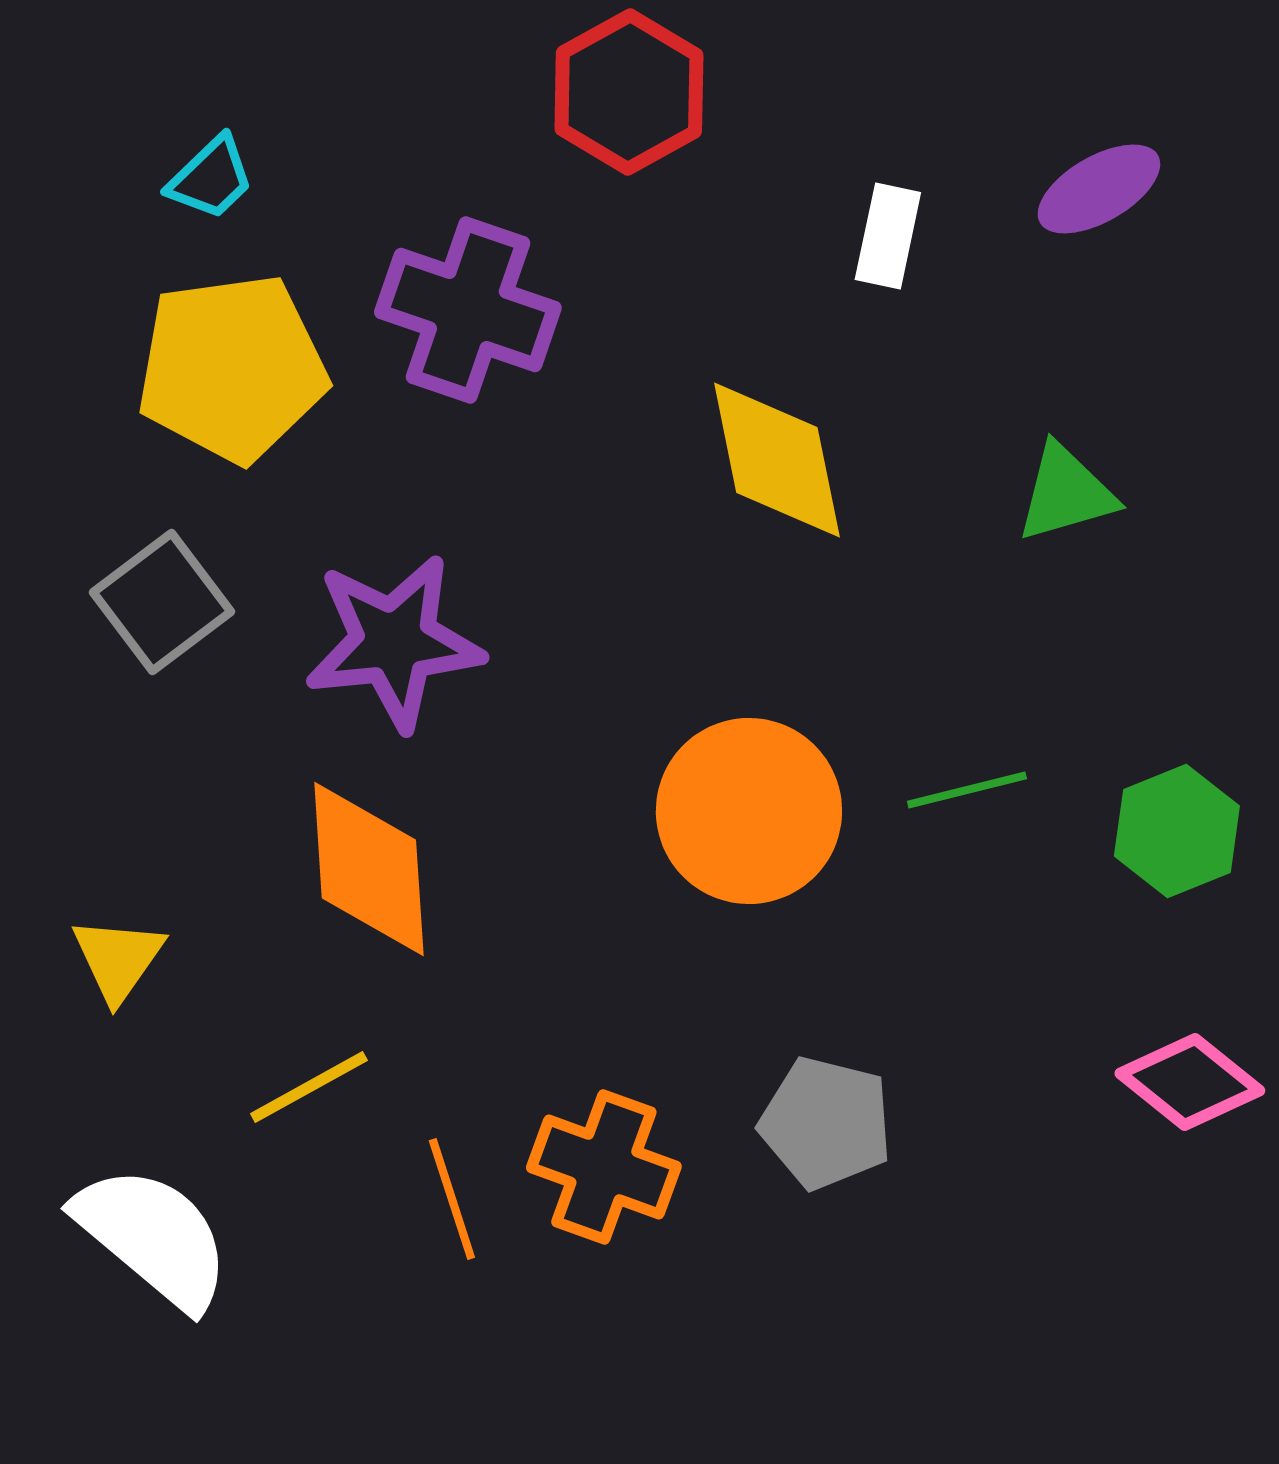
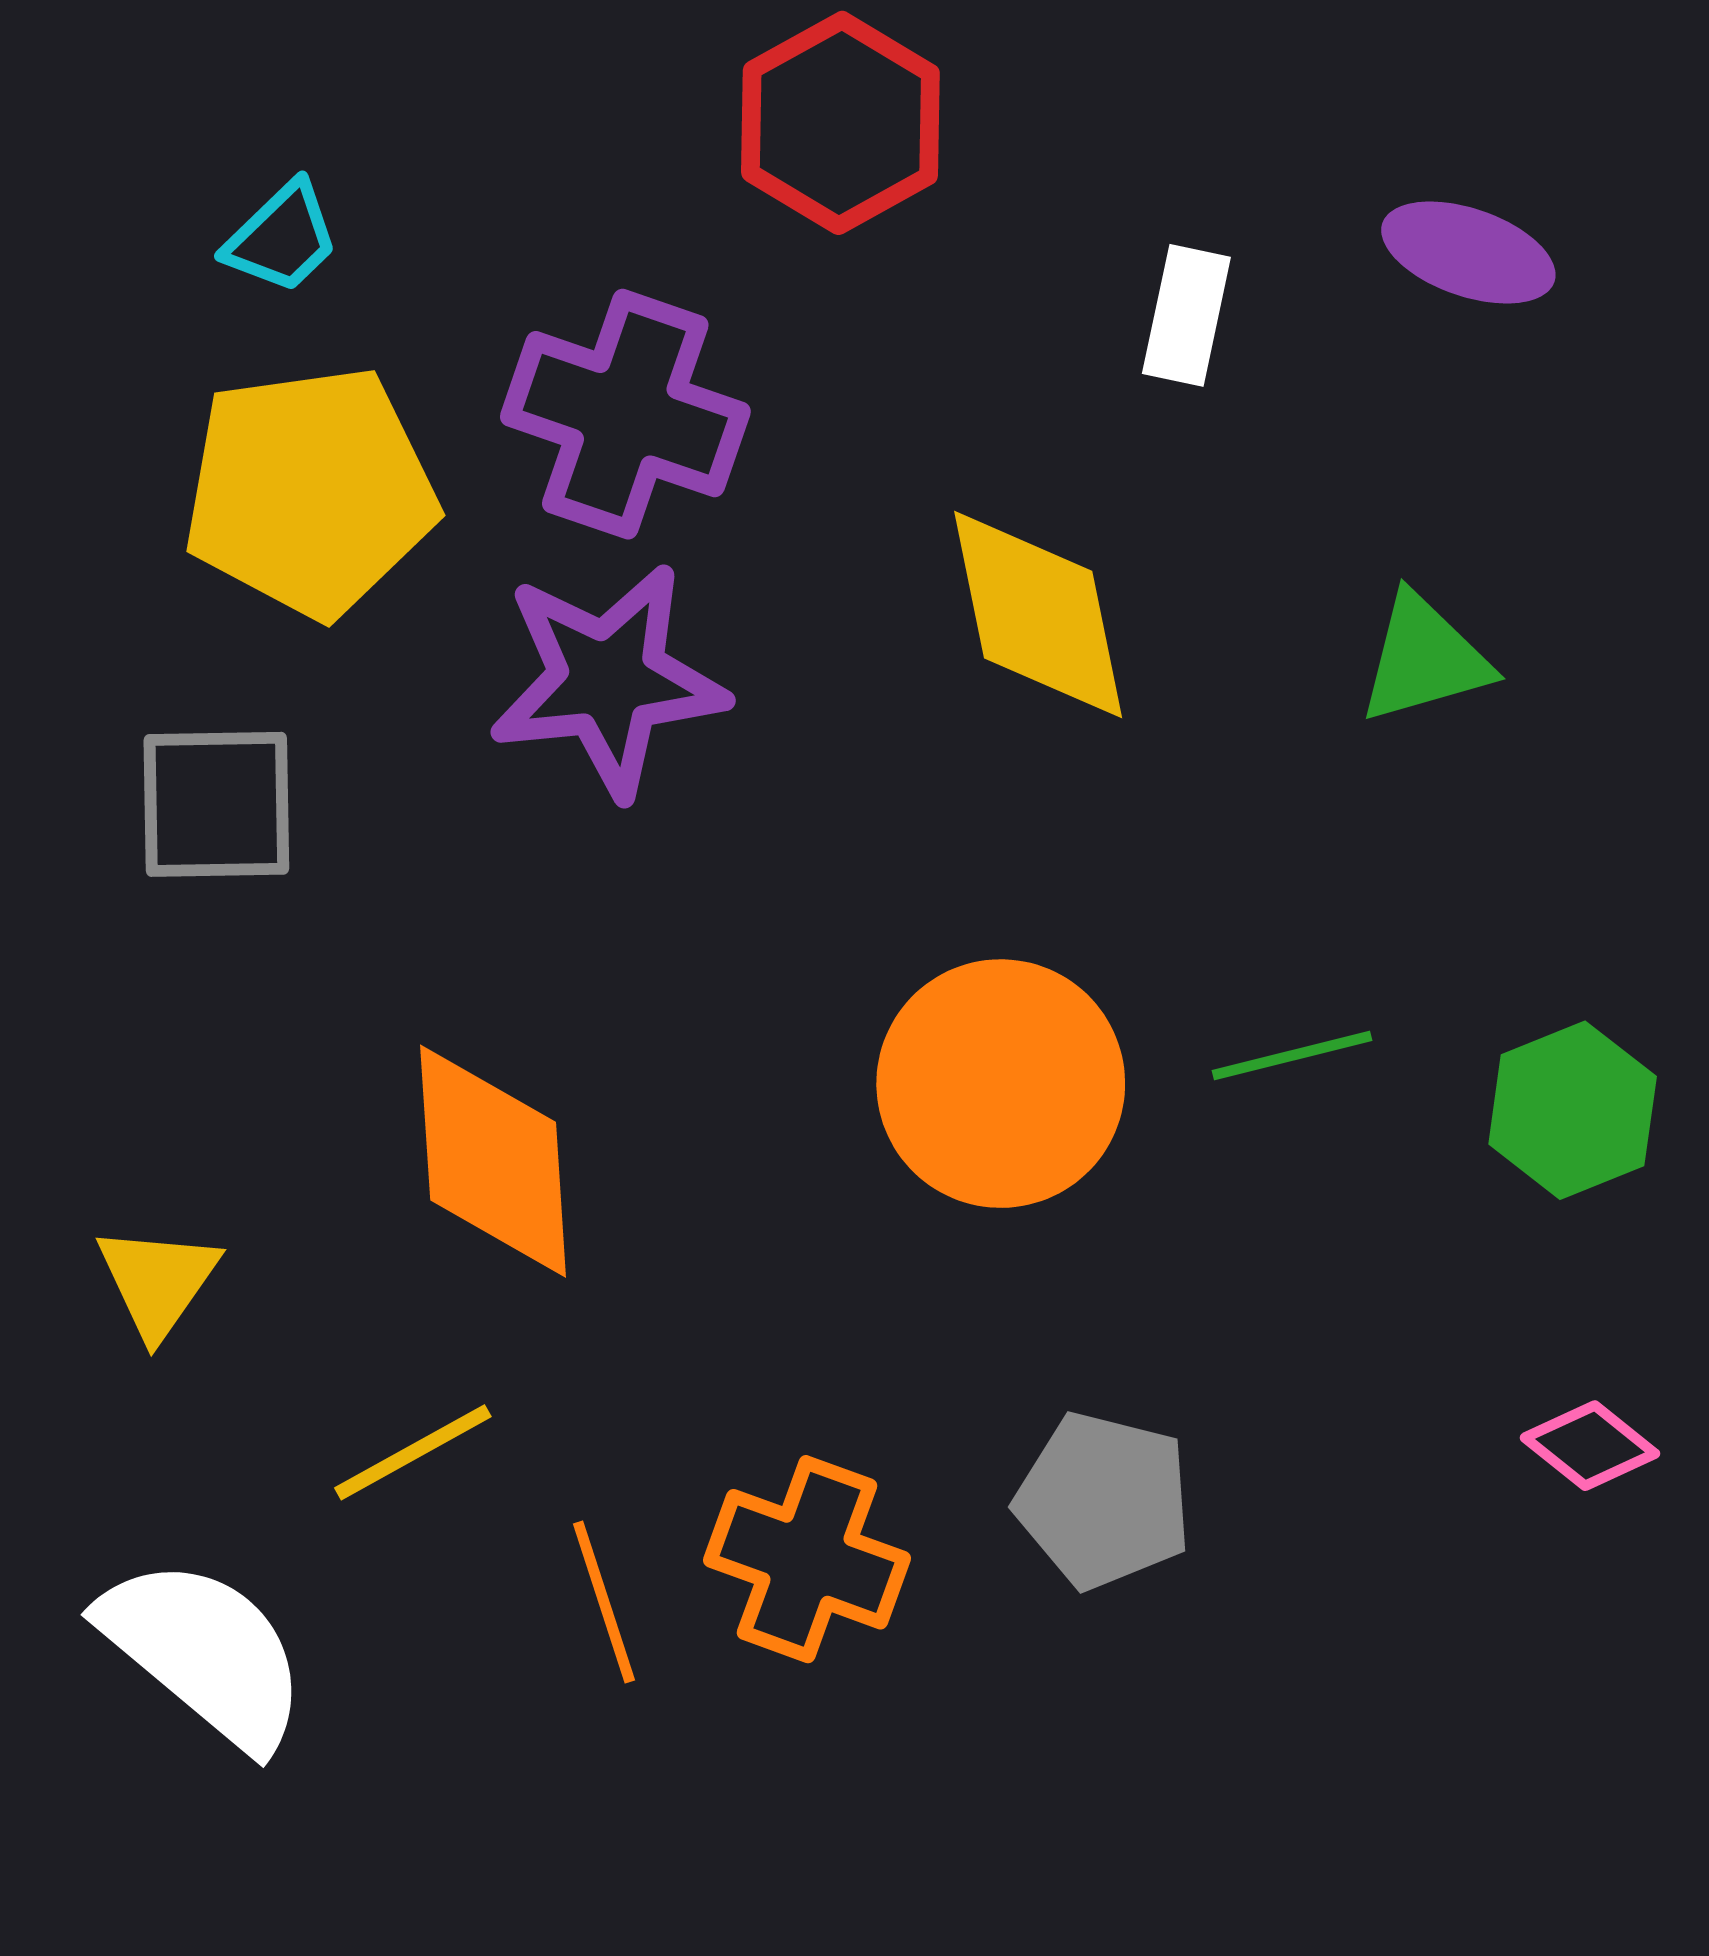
purple ellipse: (1099, 189) -> (1468, 252), turned 49
gray square: (162, 602) -> (216, 804), turned 36
purple star: (394, 642) -> (608, 680), moved
pink diamond: (1190, 1082) -> (1590, 1446), size x0.7

